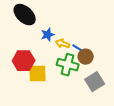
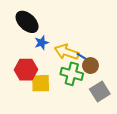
blue star: (48, 35) -> (42, 43), moved
yellow arrow: (63, 44) -> (67, 52), size x1.6

